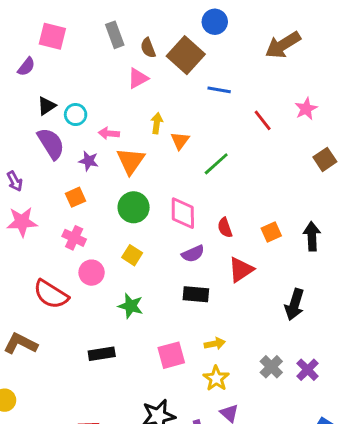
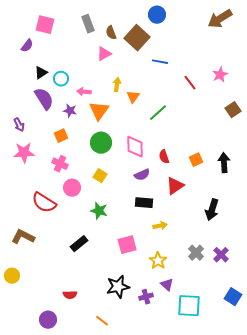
brown arrow: (283, 45) -> (220, 19), moved
yellow arrow: (215, 344) -> (160, 226), moved
black rectangle: (102, 354) -> (79, 244), turned -30

